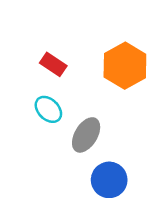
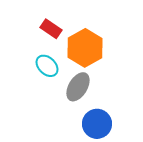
orange hexagon: (125, 66) -> (85, 48), moved

